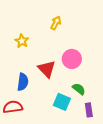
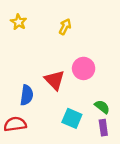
yellow star: (22, 41) -> (19, 22), moved
green semicircle: (79, 89) -> (102, 107), moved

